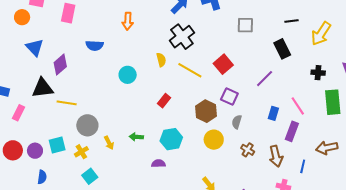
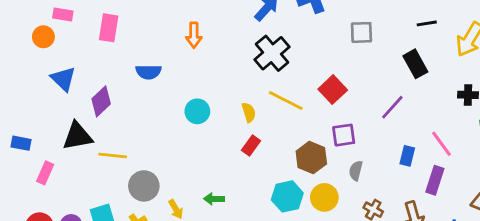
yellow semicircle: (161, 60) -> (249, 112), moved
purple square: (229, 96) -> (344, 135), turned -30
cyan hexagon: (171, 139) -> (287, 196), moved

